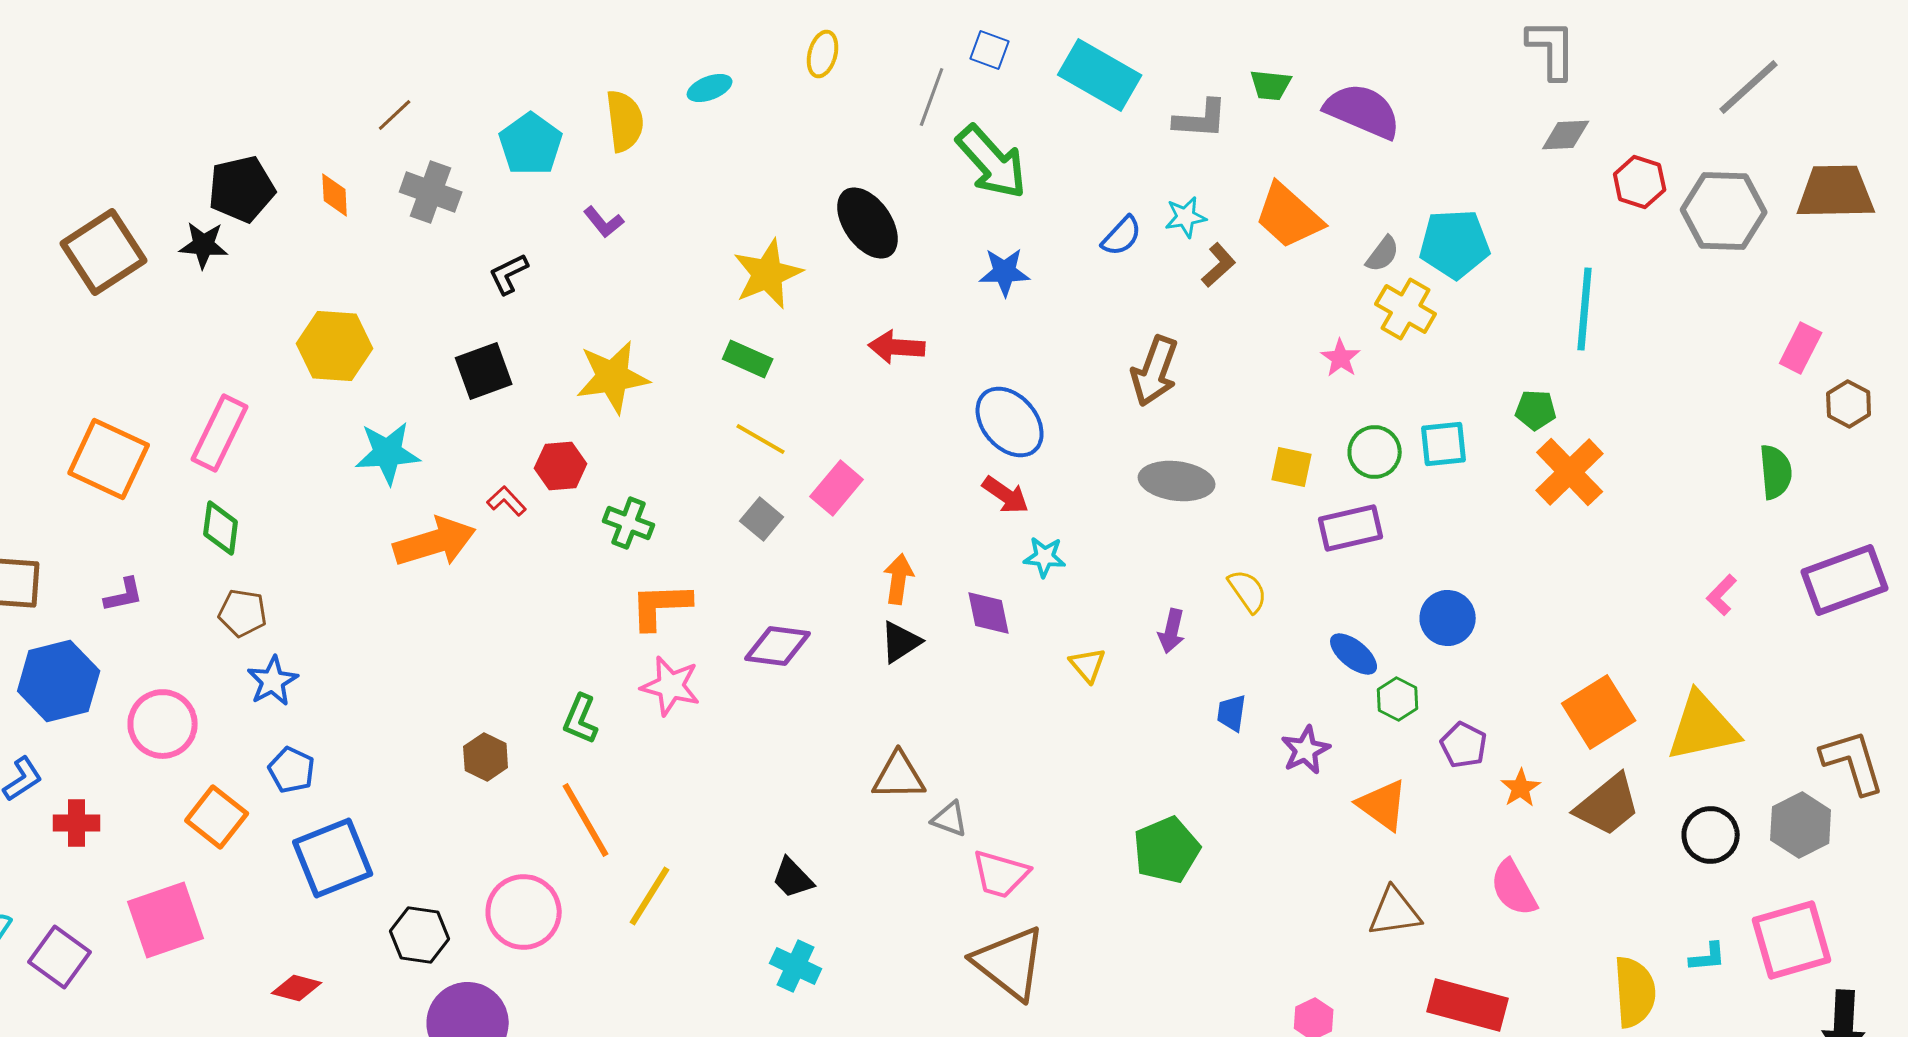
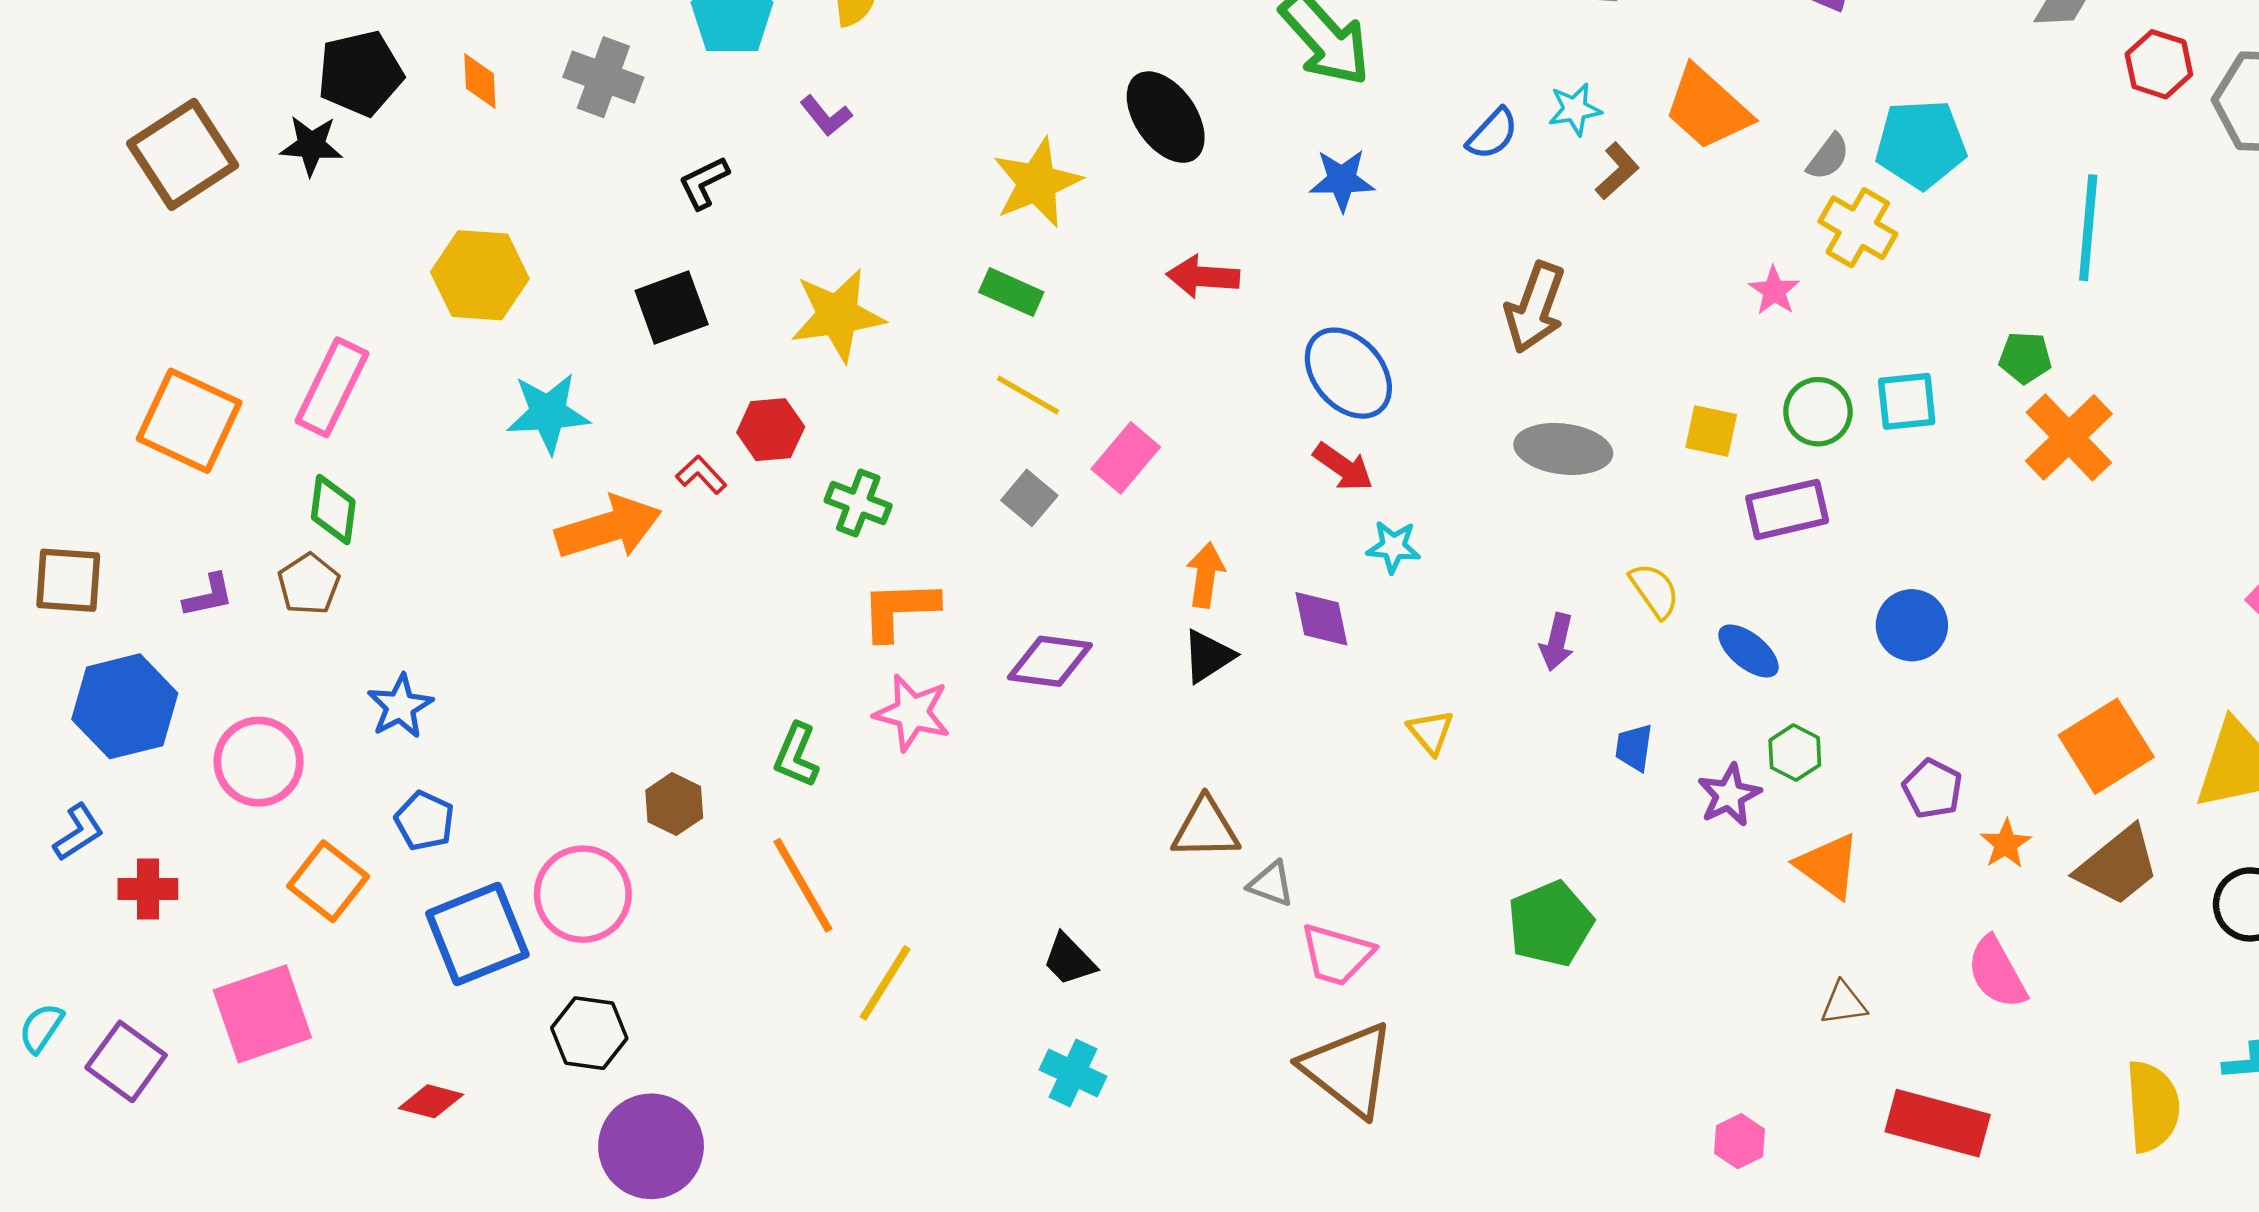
brown pentagon: (243, 613) -> (309, 584), moved, turned 30
blue ellipse: (1354, 654) -> (1748, 651), moved
yellow triangle: (1088, 665) -> (1431, 732), moved
green hexagon: (1398, 699) -> (1795, 753), moved
pink circle: (524, 912) -> (583, 894), moved
brown triangle: (1395, 912) -> (1844, 1004), size x0.7

